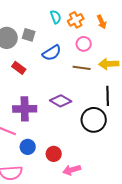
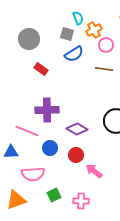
orange cross: (76, 20) -> (94, 30), moved
gray square: (29, 35) -> (67, 34), moved
purple diamond: (61, 101) -> (77, 129), moved
pink arrow: (72, 170) -> (94, 171), turned 54

